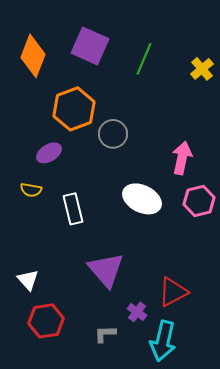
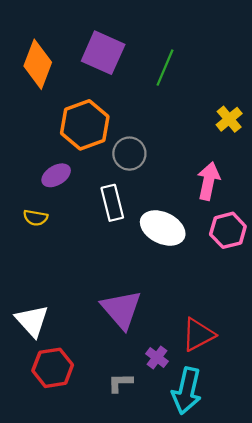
yellow cross: (202, 69) -> (229, 119), moved
white rectangle: (73, 209) -> (112, 203), moved
white triangle: (28, 280) -> (32, 321), size x1.4

